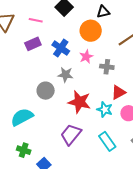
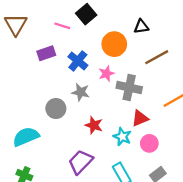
black triangle: (103, 12) -> (141, 27), moved
pink line: (36, 20) -> (62, 26), moved
gray cross: (107, 67) -> (129, 88), size x1.5
red star: (79, 102) -> (94, 125), size x0.7

